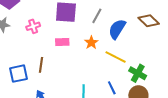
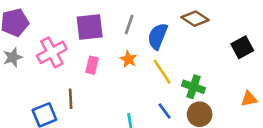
pink cross: (33, 26) -> (52, 52), size x1.6
pink rectangle: (62, 42) -> (92, 65), turned -64
yellow line: (116, 57) -> (162, 72), turned 40

